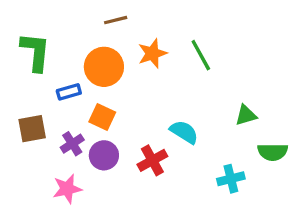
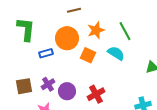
orange square: (102, 117) -> (88, 55), moved
brown square: (32, 129) -> (24, 86), moved
cyan semicircle: (184, 132) -> (116, 53), moved

